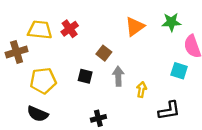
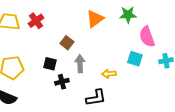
yellow arrow: (142, 90) -> (109, 74), moved, turned -104
black L-shape: (169, 111) -> (96, 98), moved
black cross: (98, 118) -> (62, 82), moved

